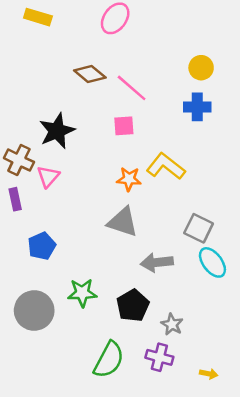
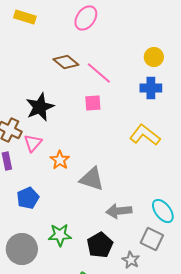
yellow L-shape: (166, 166) -> (145, 135), moved
orange star: (129, 179) -> (60, 160), moved, turned 30
gray square: (199, 228) -> (152, 239), moved

